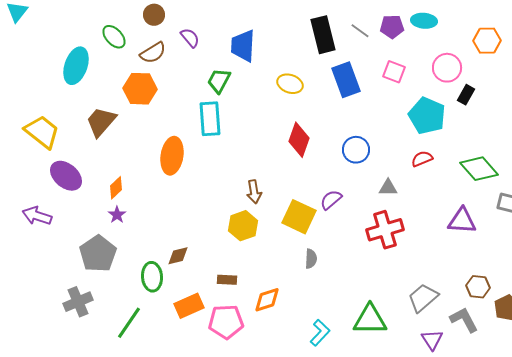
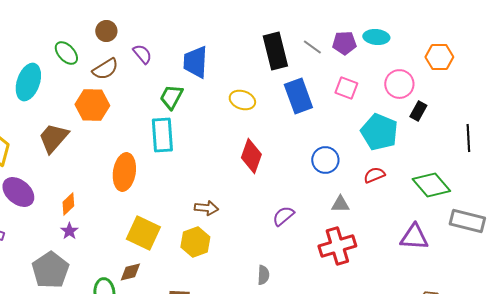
blue circle: (356, 150) -> (325, 160), moved
brown arrow: (254, 192) -> (206, 208), turned -75
yellow square: (299, 217) -> (143, 233), moved

